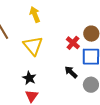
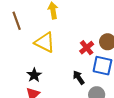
yellow triangle: (33, 46) -> (45, 42), turned -35

